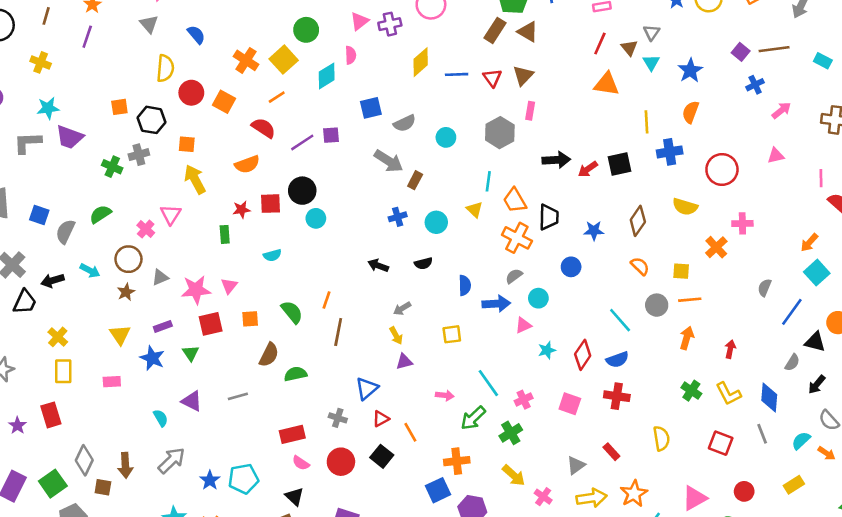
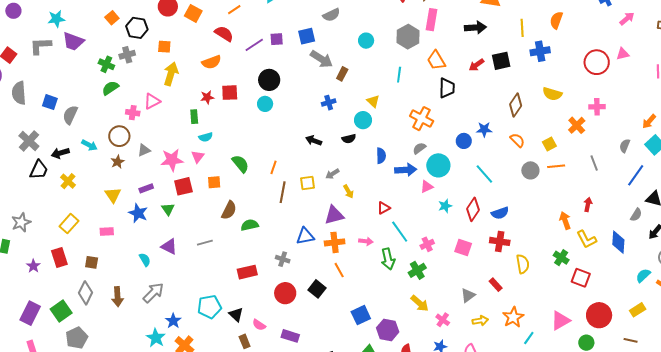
orange square: (119, 107) -> (112, 18), turned -32
blue square: (371, 108) -> (307, 36), moved
pink rectangle: (530, 111) -> (432, 20), size x1.5
gray semicircle: (405, 123) -> (331, 15), moved
black arrow: (556, 160) -> (475, 28), moved
red circle: (722, 169) -> (597, 62), moved
yellow arrow: (195, 179) -> (171, 74), turned 45
black circle: (302, 191) -> (269, 80), moved
orange trapezoid: (515, 200) -> (436, 60), moved
yellow triangle: (475, 210) -> (373, 101), moved
green semicircle: (100, 214) -> (110, 88), moved
pink triangle: (171, 215) -> (152, 101), turned 30
black trapezoid: (549, 217) -> (447, 88), moved
cyan circle: (436, 222) -> (363, 120), moved
pink cross: (146, 229) -> (133, 113), turned -32
blue star: (594, 231) -> (484, 129), moved
cyan semicircle: (272, 255) -> (206, 137), moved
yellow square: (681, 271) -> (549, 144), turned -32
gray semicircle: (765, 288) -> (625, 146), moved
cyan circle: (538, 298) -> (438, 165), size x1.5
green semicircle: (292, 312) -> (240, 164), moved
cyan line: (620, 320) -> (484, 174), moved
yellow square: (452, 334) -> (308, 183), moved
yellow arrow: (396, 336) -> (348, 191), moved
yellow cross: (58, 337) -> (68, 181), moved
orange arrow: (687, 338) -> (565, 220), moved, turned -36
purple triangle: (404, 362) -> (334, 215), size x1.5
yellow rectangle: (63, 371) -> (69, 224), turned 42
blue triangle: (367, 388) -> (305, 236), turned 30
green cross: (691, 391) -> (561, 258), moved
green arrow: (473, 418) -> (388, 259), turned -60
red triangle: (381, 419) -> (384, 208), moved
gray line: (762, 434) -> (594, 163), moved
yellow semicircle: (661, 438) -> (523, 264), moved
orange cross: (457, 461) -> (335, 242), moved
pink semicircle: (301, 463) -> (259, 325), moved
blue star: (210, 480) -> (173, 321), moved
brown square: (103, 487) -> (92, 262), moved
red circle: (744, 491) -> (599, 315), size x1.6
black triangle: (295, 497) -> (236, 314), moved
yellow arrow: (592, 498) -> (480, 321), size x0.7

